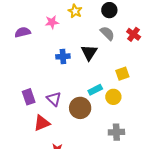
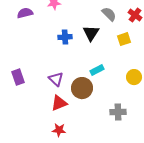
yellow square: (122, 74) -> (124, 39), moved
purple rectangle: (29, 97) -> (18, 77), moved
yellow circle: (113, 97) -> (134, 77), moved
red triangle: (42, 123) -> (59, 103), moved

